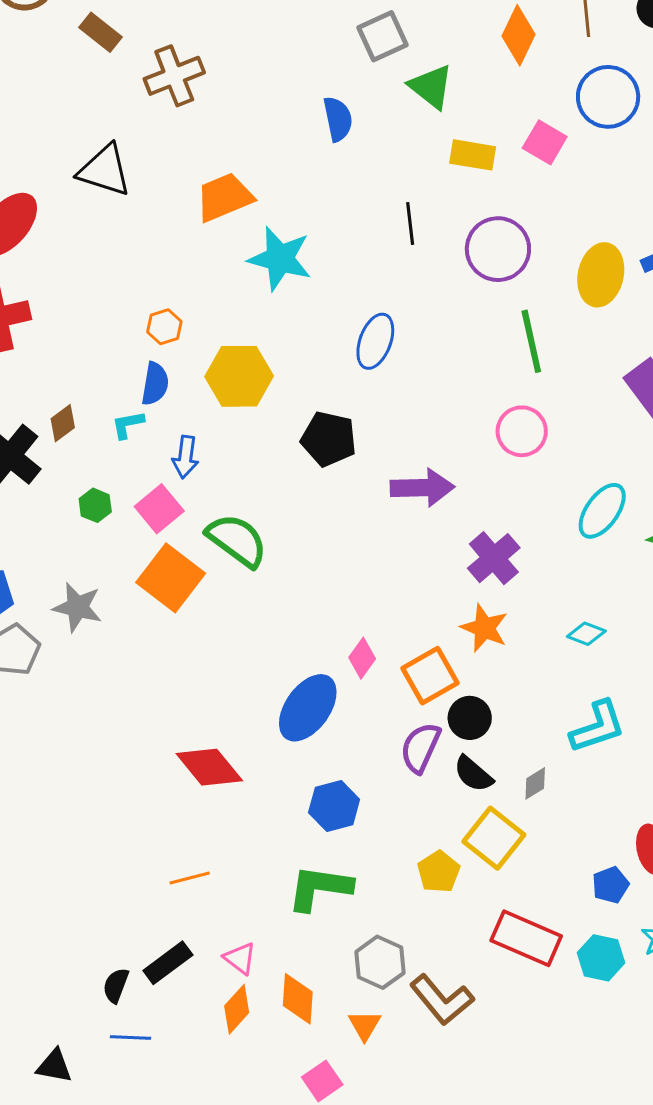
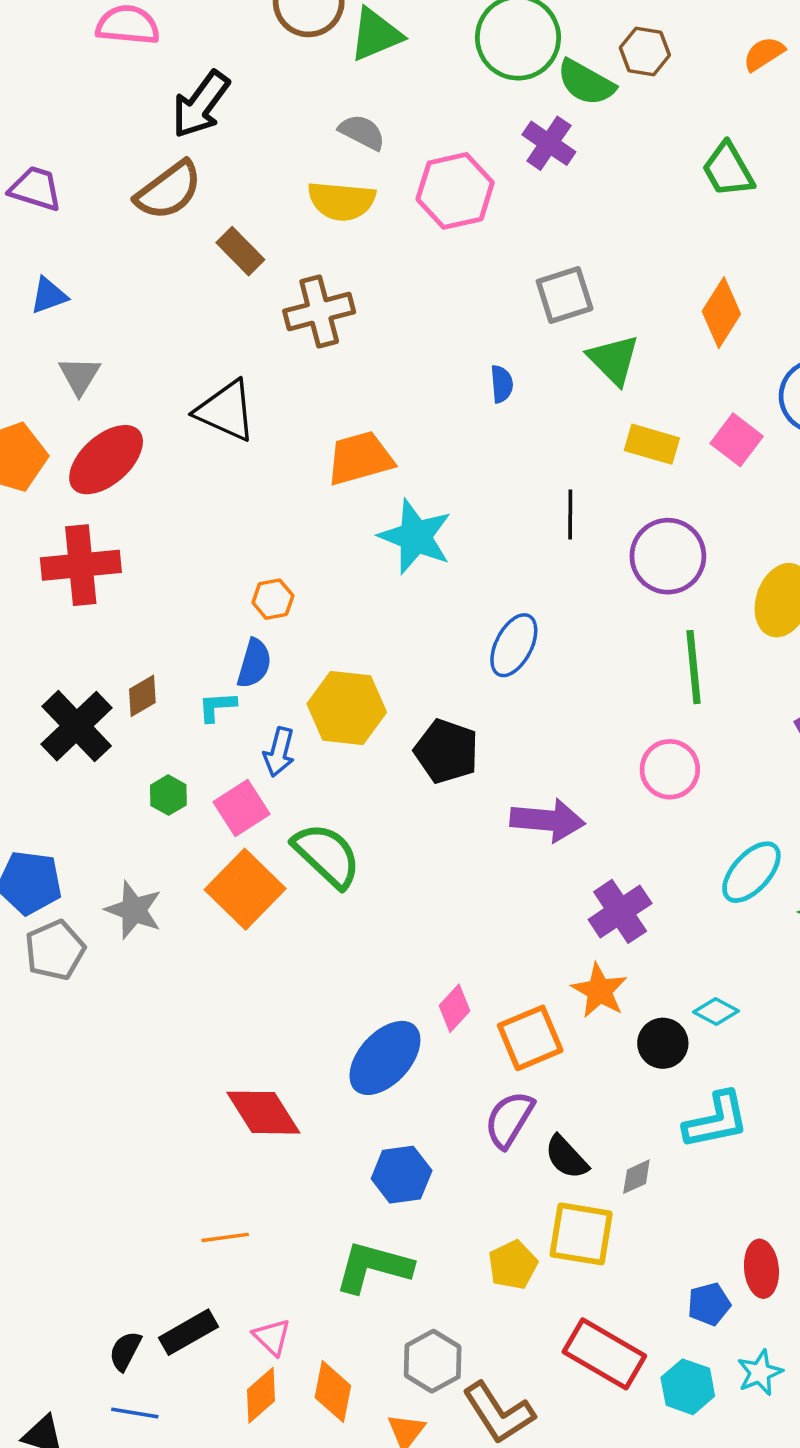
blue semicircle: (338, 119) -> (502, 384), size x0.7
yellow hexagon: (239, 376) -> (347, 708), moved
black circle: (470, 718) -> (663, 1043), moved
yellow square: (494, 838) -> (581, 1234), turned -36

